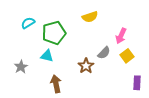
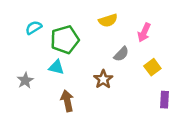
pink arrow: (121, 36) -> (144, 32), moved
gray semicircle: (104, 53) -> (121, 54), moved

